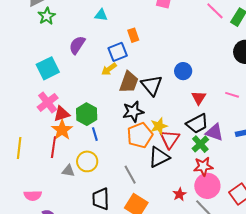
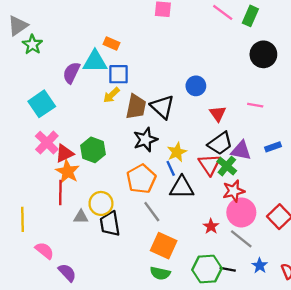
cyan triangle: (101, 15) -> (95, 61), moved, size x1.6
orange rectangle: (133, 35) -> (111, 44), moved, turned -40
blue square: (118, 52) -> (119, 74), turned 30
blue line: (95, 134) -> (171, 168), moved
orange pentagon: (140, 135) -> (141, 179), moved
red triangle: (170, 139) -> (210, 164), moved
yellow line: (19, 148) -> (22, 219), moved
black triangle: (159, 157) -> (182, 187), turned 35
pink semicircle: (33, 195) -> (44, 251), turned -132
black trapezoid: (101, 199) -> (110, 224), moved

